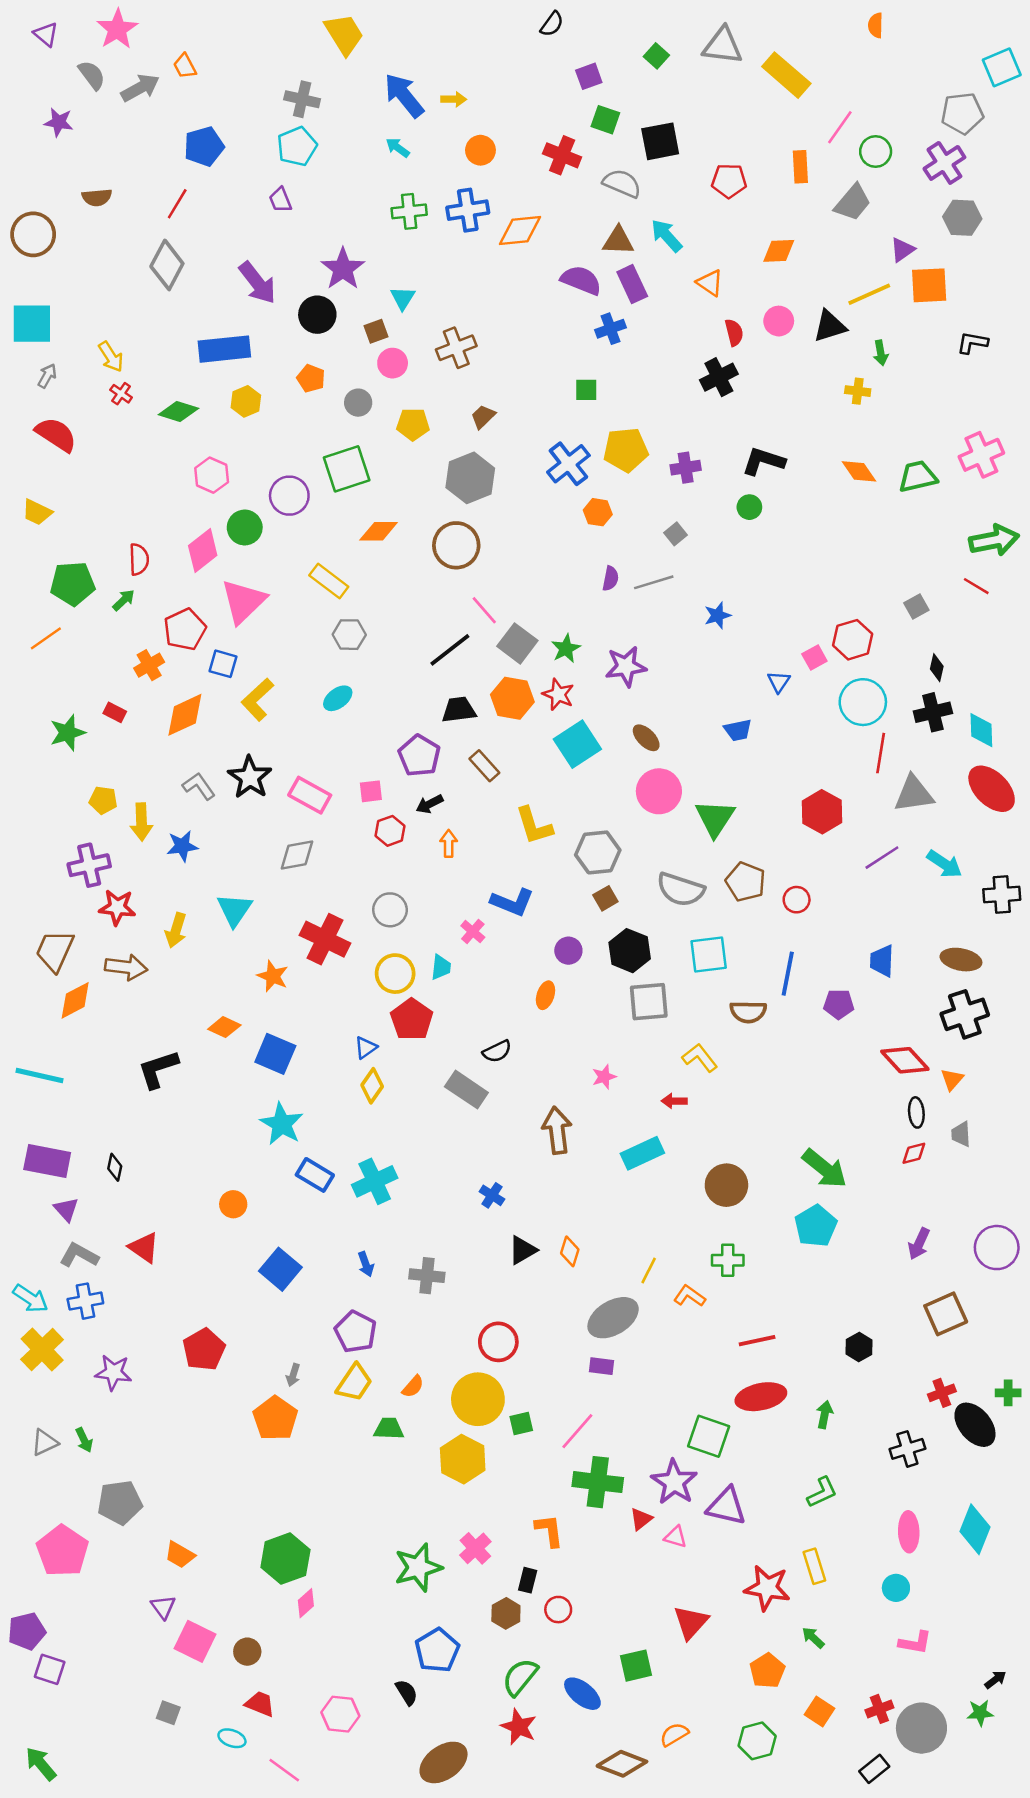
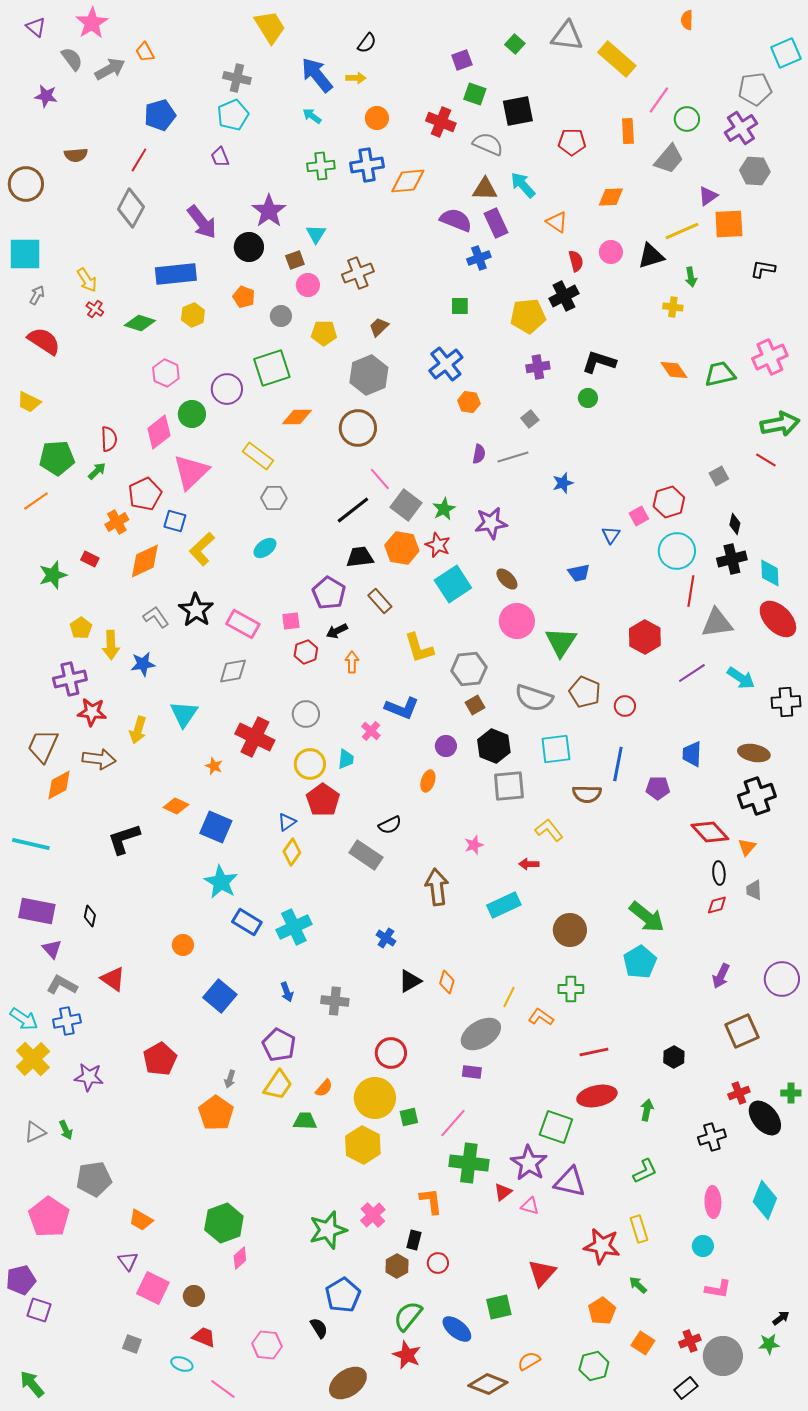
black semicircle: (552, 24) -> (367, 43), moved
yellow pentagon: (626, 450) -> (528, 316), moved
yellow pentagon: (103, 800) -> (81, 628), turned 30
orange star: (273, 976) -> (214, 766), size x0.7

